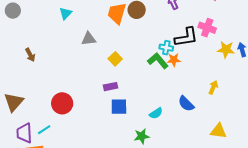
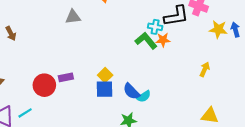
yellow square: (115, 59) -> (105, 75), moved
purple rectangle: (110, 87) -> (66, 77), moved
blue semicircle: (186, 104) -> (131, 91), moved

